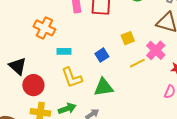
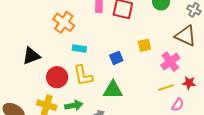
yellow line: (137, 63) -> (166, 88), moved
black triangle: (18, 66) -> (31, 56), turned 48
red circle: (33, 85) -> (57, 77), moved

